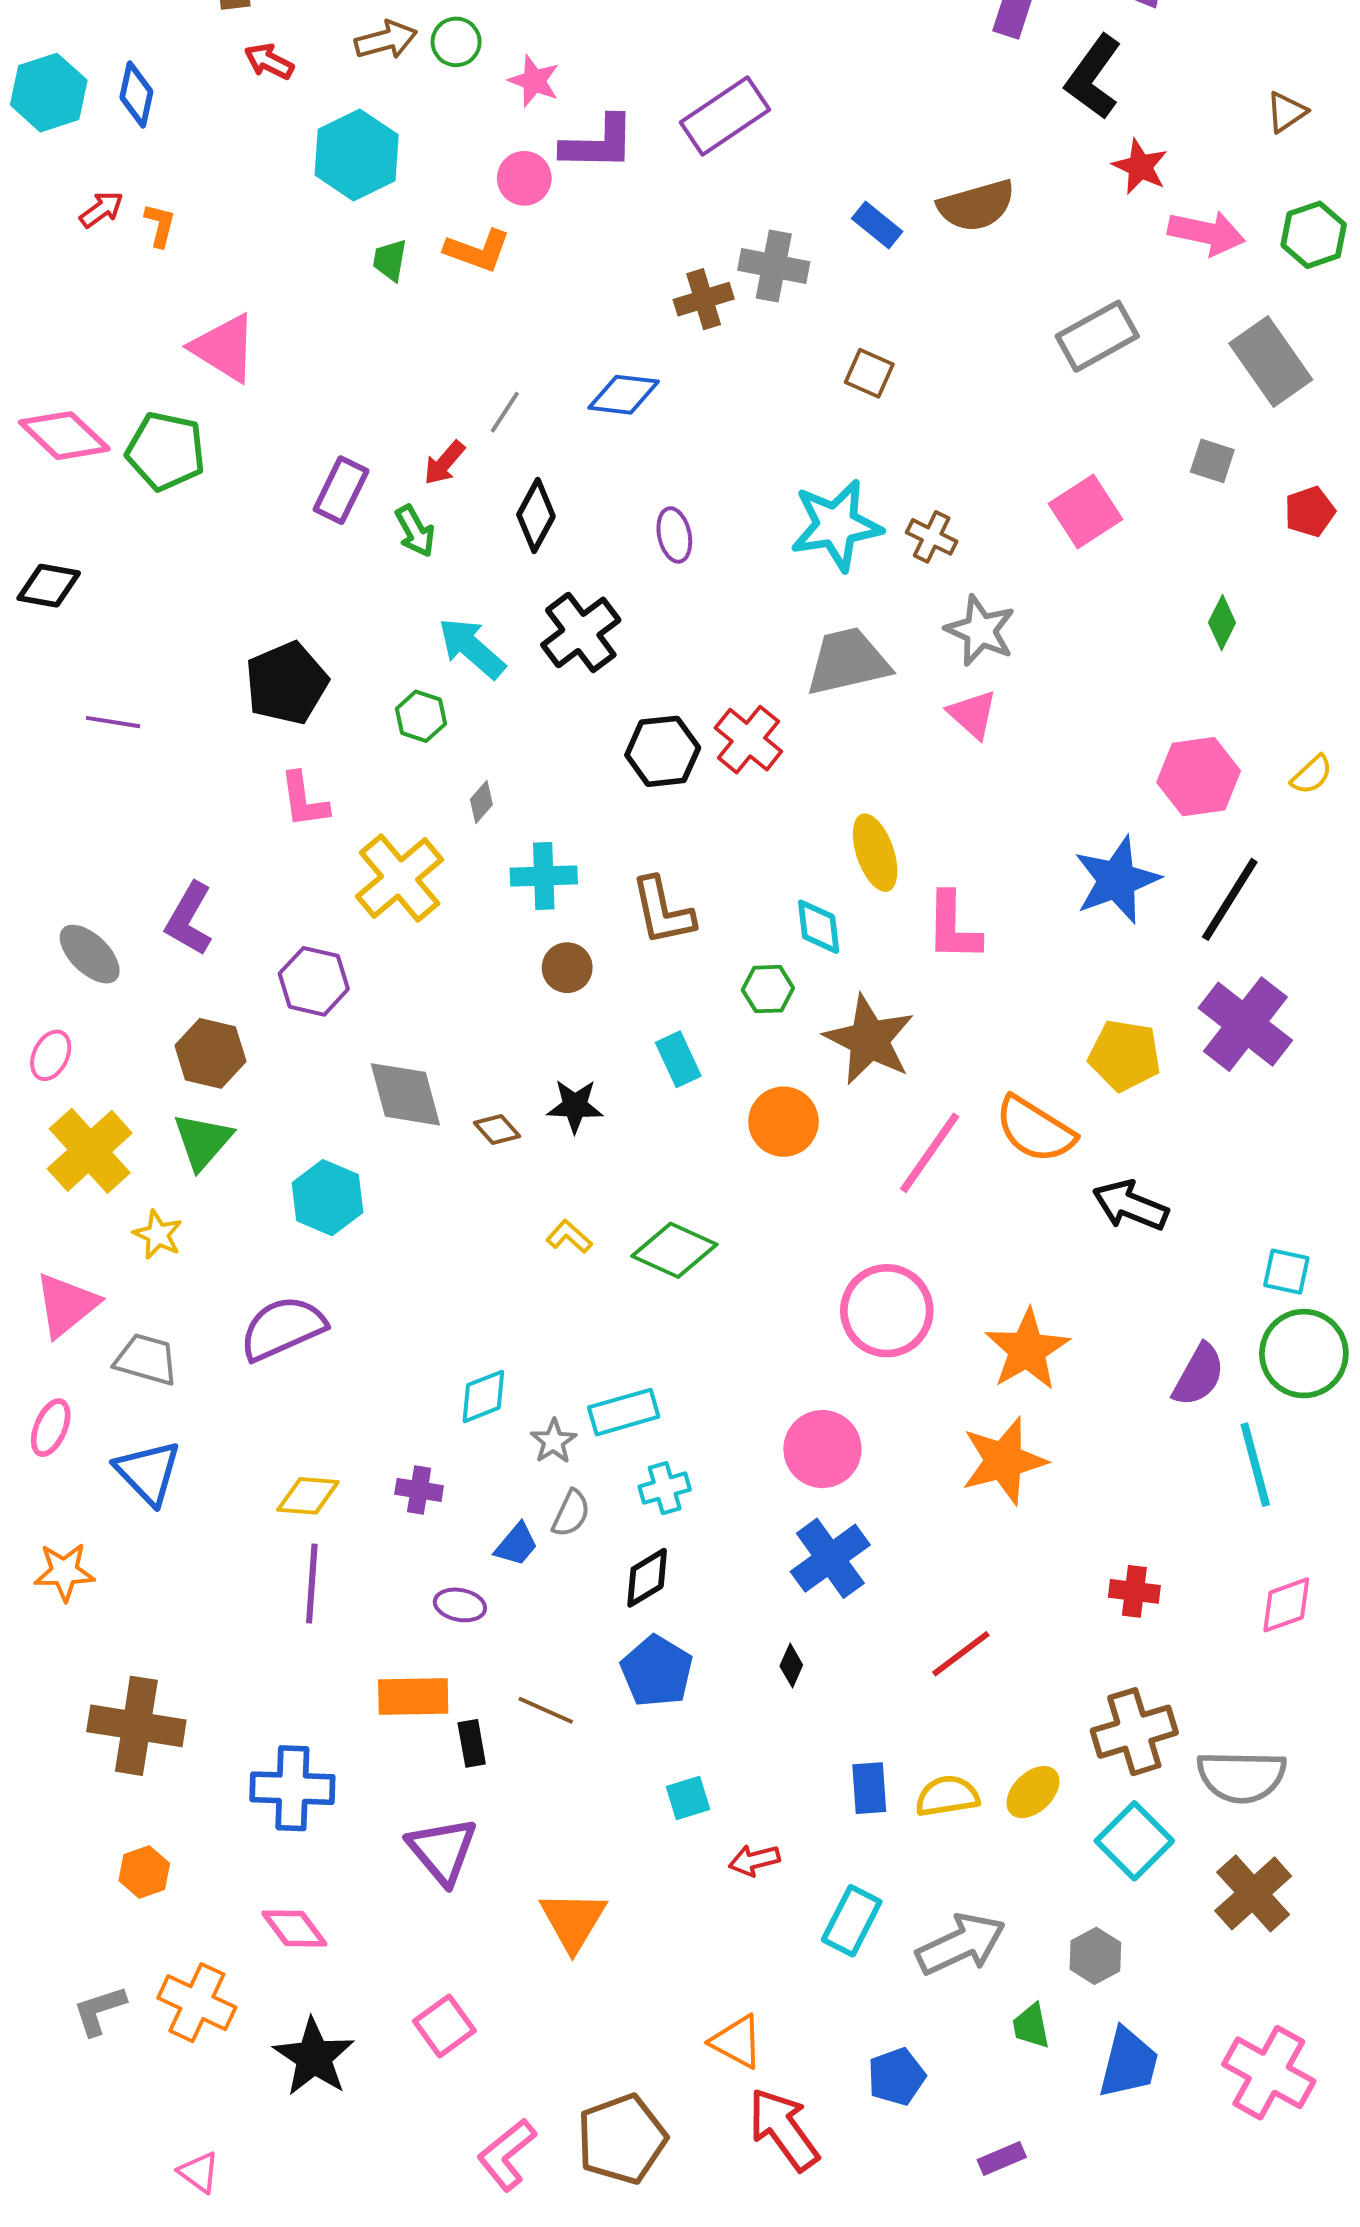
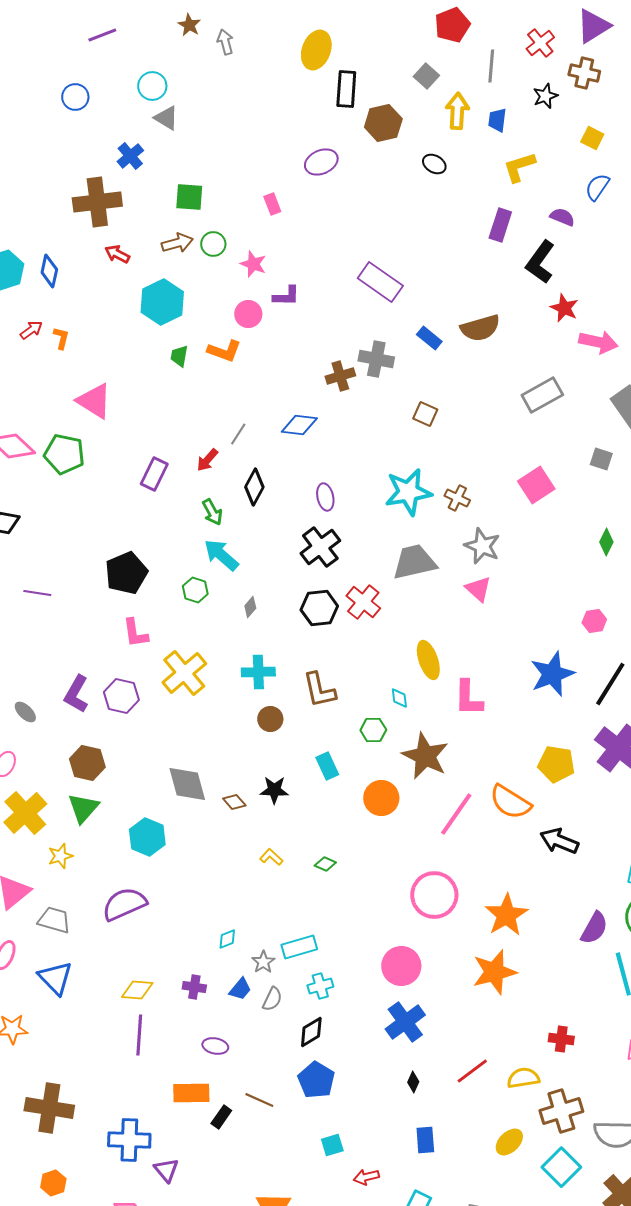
purple rectangle: (725, 116) -> (380, 282), moved, turned 69
purple L-shape: (598, 143) -> (286, 296), size x0.7
green arrow: (415, 531) -> (212, 512), moved
black cross: (581, 632) -> (320, 547), moved
pink hexagon: (1199, 777) -> (594, 621), size x0.6
gray diamond: (481, 802) -> (250, 607), moved
cyan diamond: (819, 927) -> (399, 698), size x0.7
gray ellipse: (90, 954) -> (25, 712), size x0.7
purple hexagon: (314, 981) -> (121, 696), moved
yellow star: (158, 1235) -> (60, 856), turned 30
green diamond: (674, 1250) -> (325, 864), size x0.5
cyan diamond: (483, 1396) -> (227, 939), size x0.7
blue trapezoid: (516, 1545) -> (240, 989), moved
black diamond: (791, 1665) -> (413, 1082), moved
black rectangle: (472, 1743) -> (221, 1117), turned 45
yellow semicircle: (947, 1796) -> (523, 1078), moved
purple triangle: (442, 1851) -> (166, 1170), moved, size x0.7

